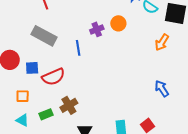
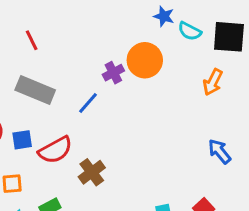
orange circle: (118, 23) -> (145, 60), size x1.5
blue line: (78, 48) -> (88, 103), turned 56
brown cross: (69, 105) -> (92, 172), moved

